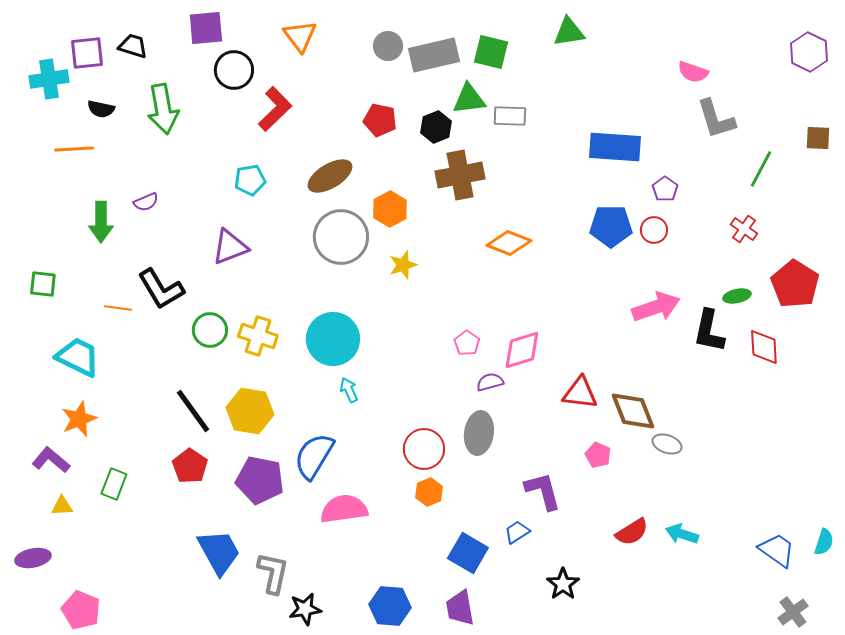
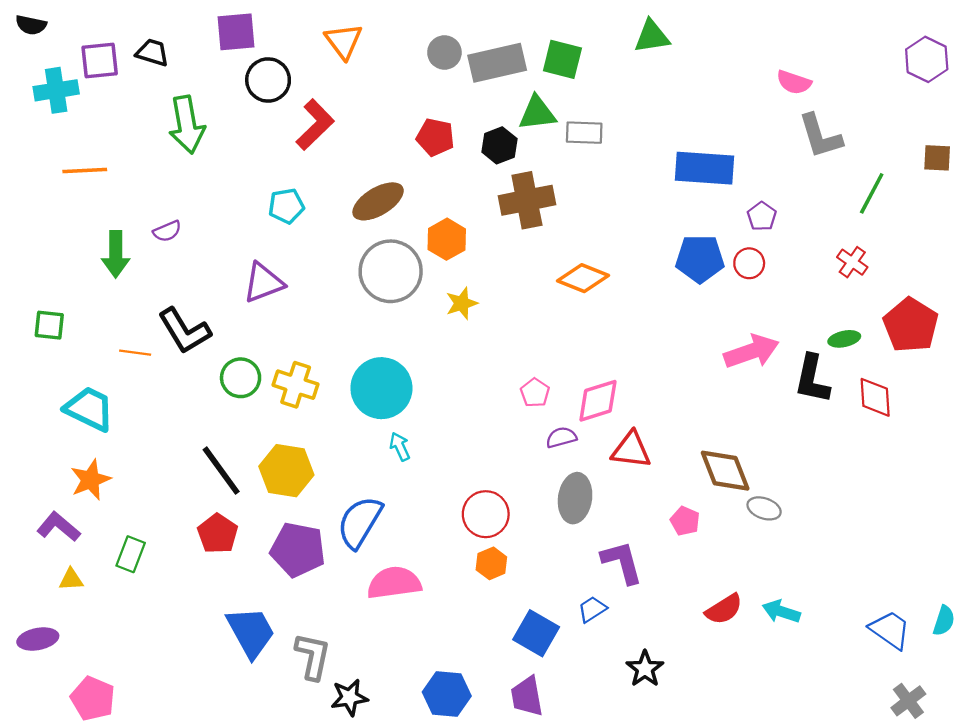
black semicircle: (101, 109) -> (31, 25), moved
red triangle: (580, 393) -> (631, 450), moved
gray ellipse: (479, 433) -> (575, 498), moved

